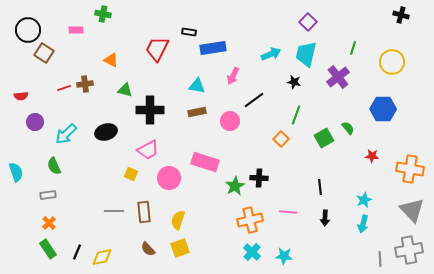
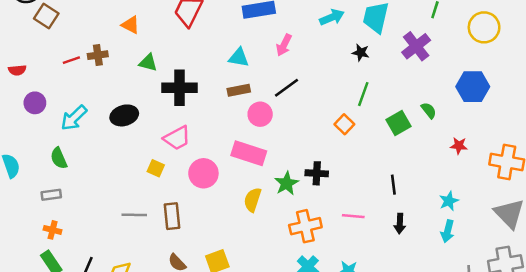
black line: (254, 100) -> (287, 88), moved
pink circle: (230, 121) -> (260, 114), moved
yellow semicircle: (178, 220) -> (253, 200), moved
orange cross: (49, 223) -> (53, 230), turned -32

